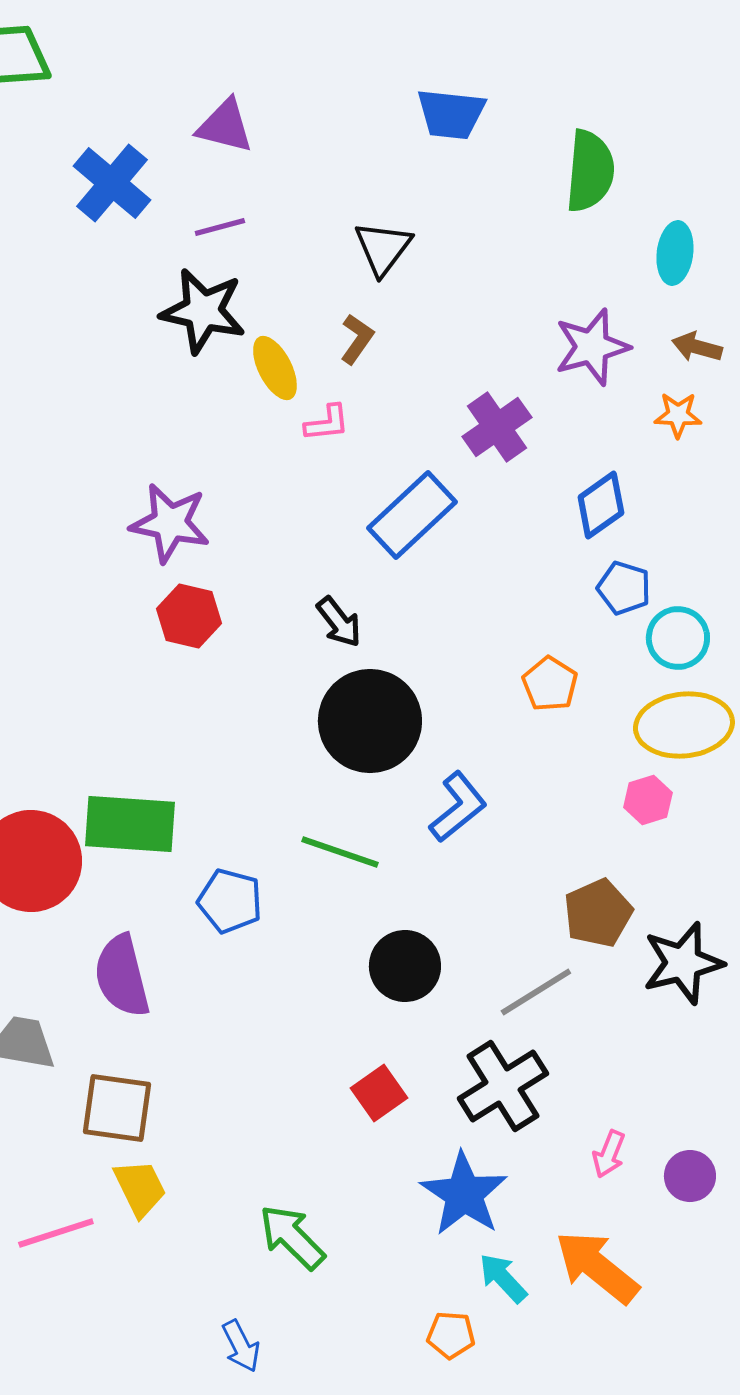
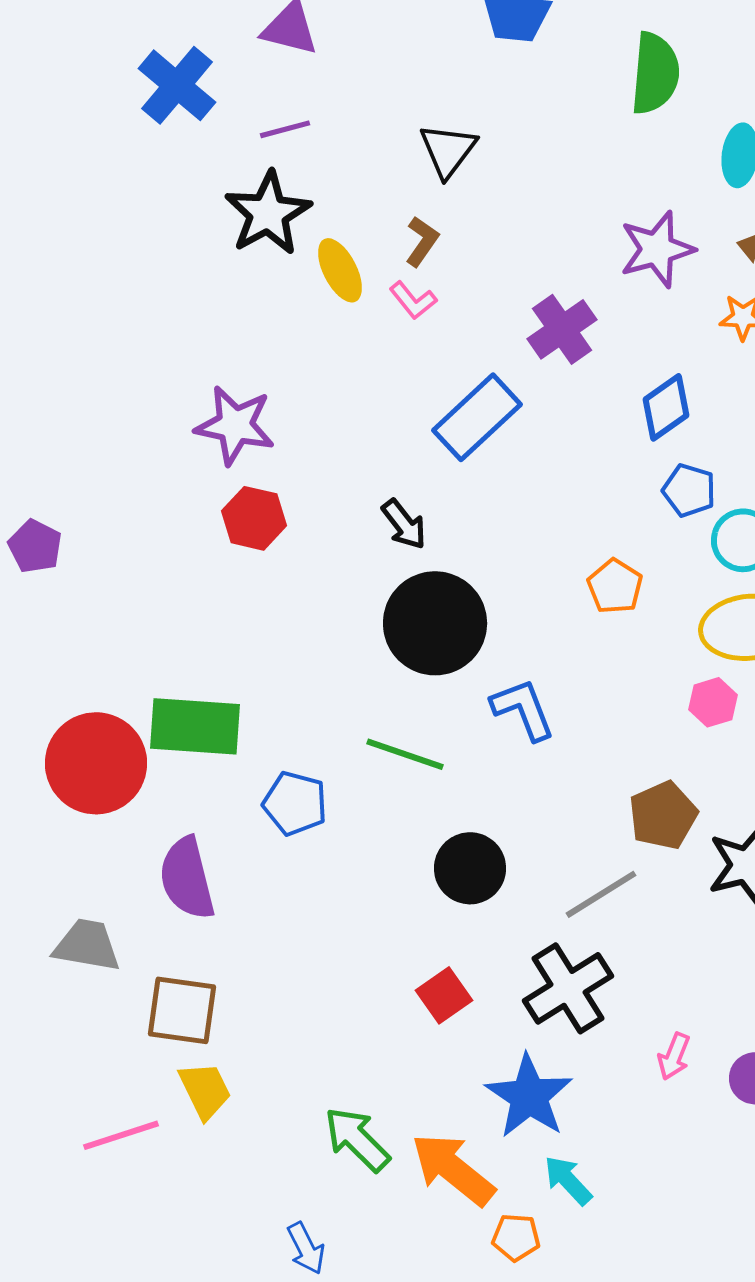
black star: (203, 311) -> (268, 213), turned 30
pink L-shape: (327, 423) -> (413, 300), moved, turned 57
blue L-shape: (458, 807) -> (523, 709), turned -72
orange arrow: (597, 1267) -> (453, 1169), moved

